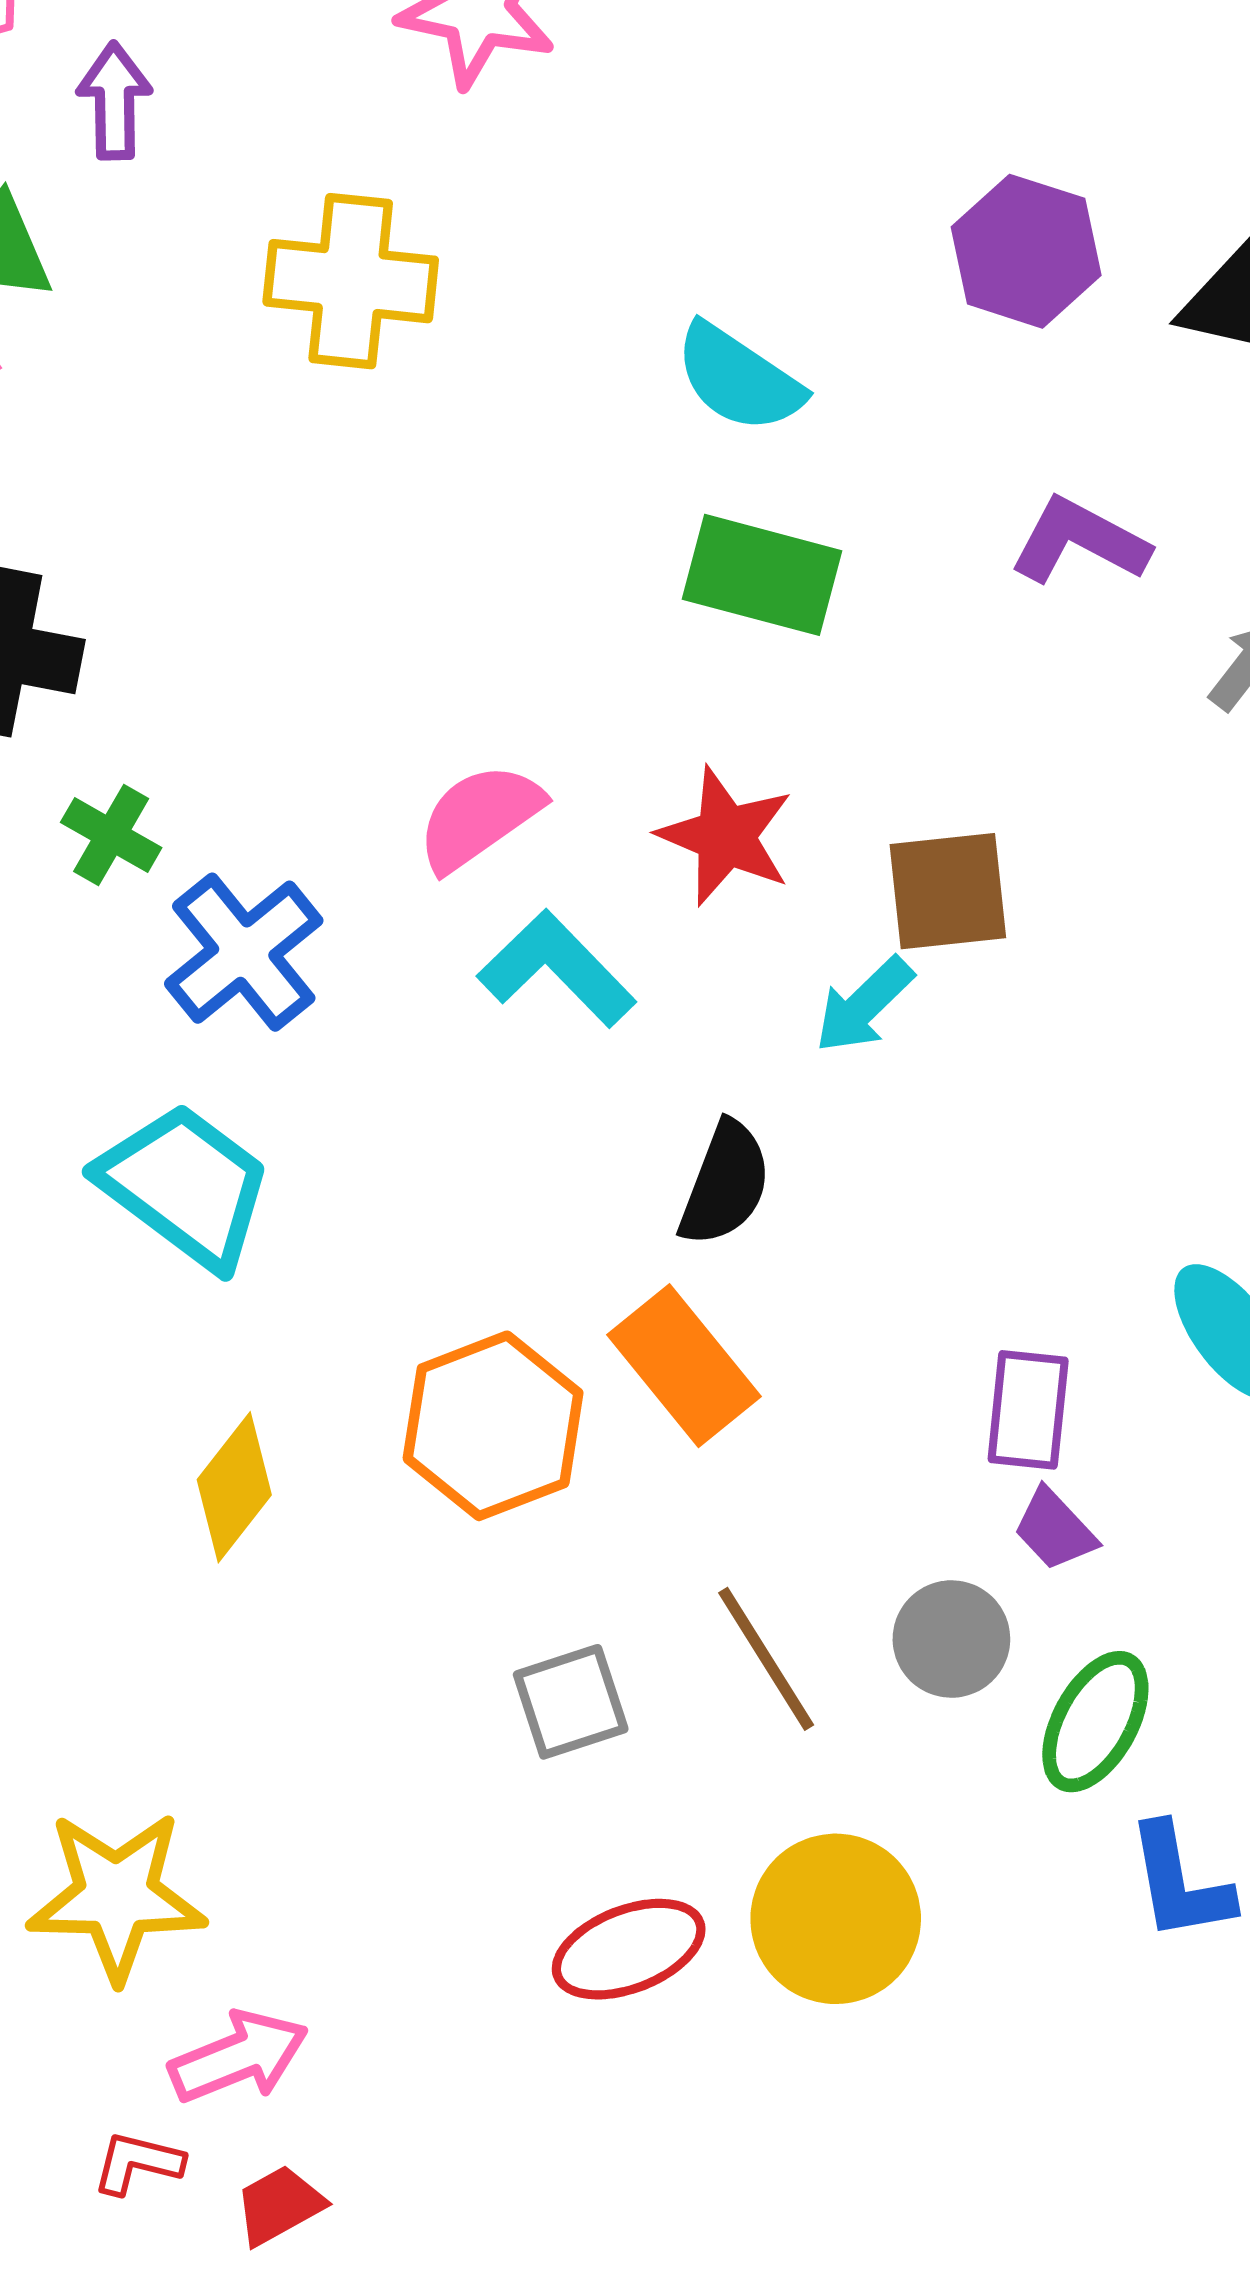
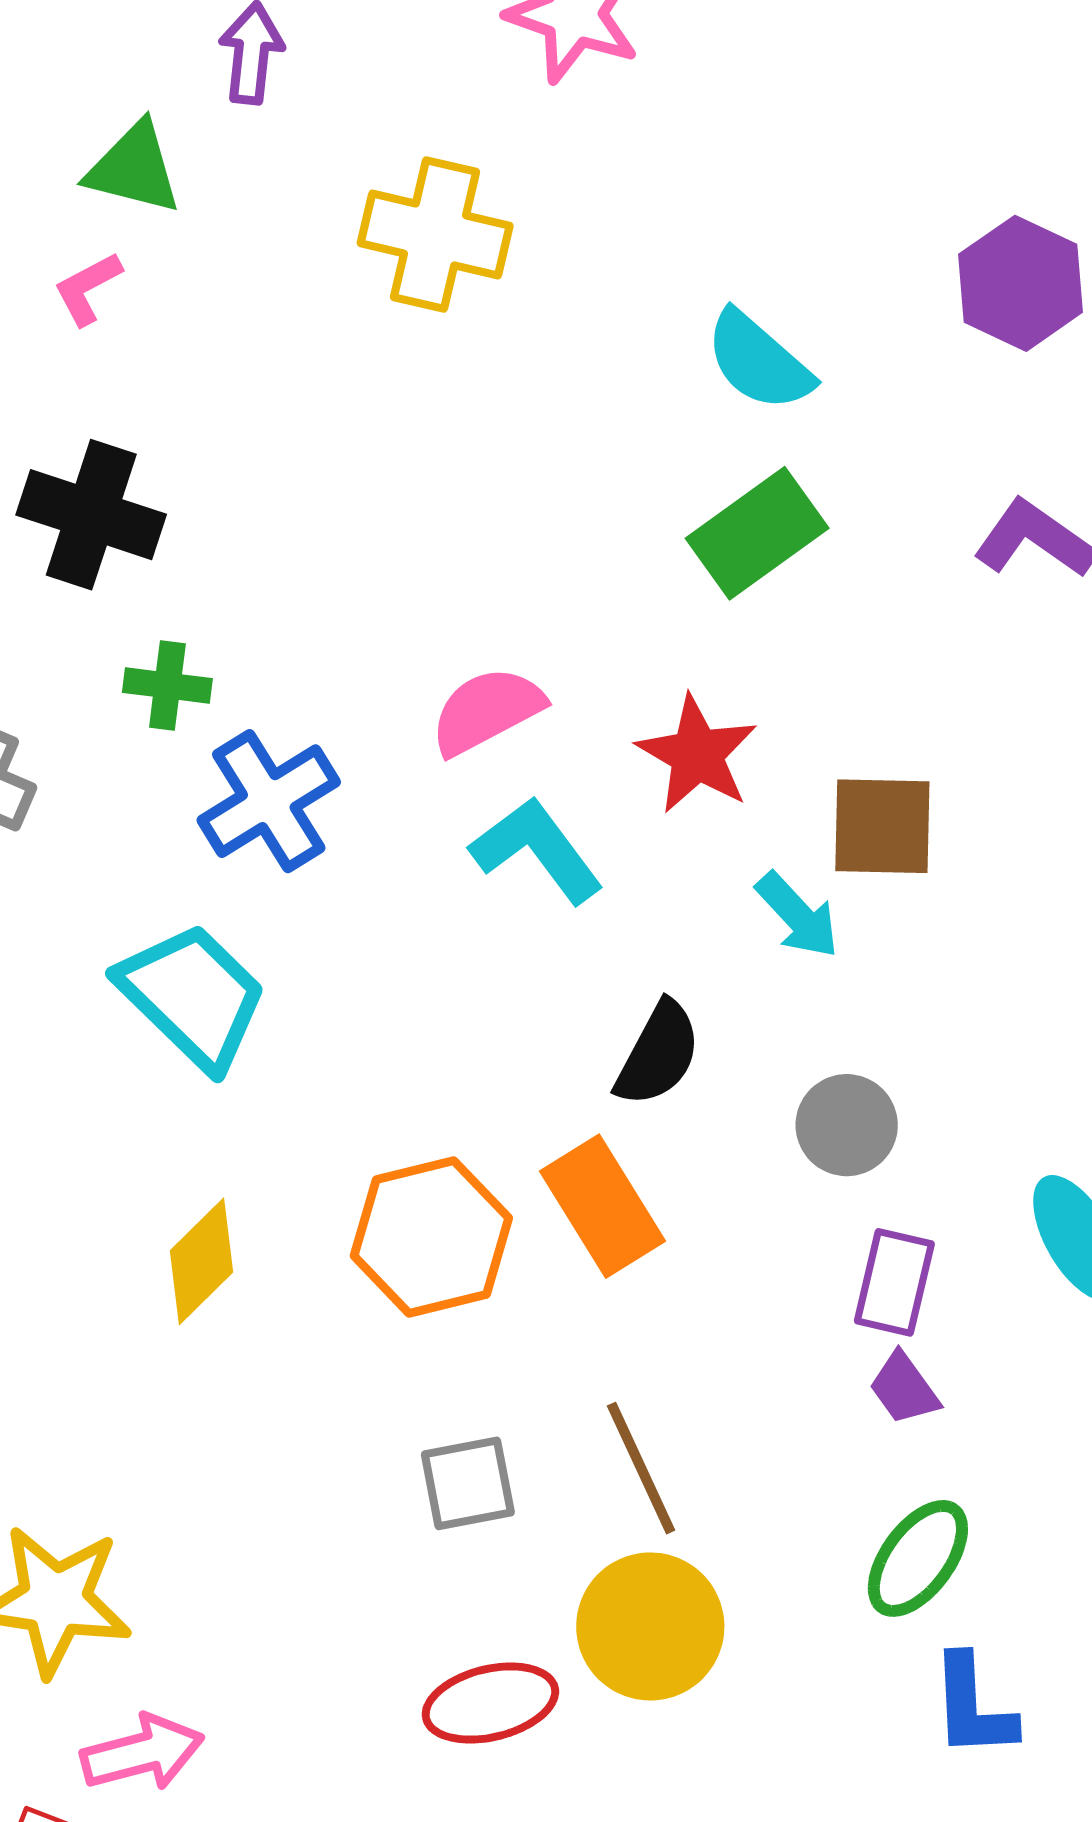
green rectangle: (762, 575) -> (757, 533), turned -58
green cross: (111, 835) -> (167, 686), turned -30
cyan arrow: (864, 1005) -> (798, 915), turned -96
gray circle: (951, 1639) -> (847, 1125), moved
yellow circle: (836, 1919) -> (650, 1626), moved

